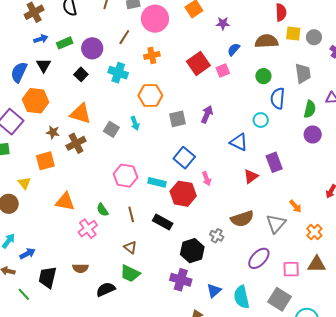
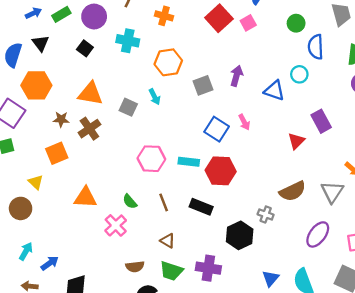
orange cross: (152, 55) -> (164, 16), turned 35
blue triangle: (239, 142) -> (274, 91), moved
pink arrow: (207, 179) -> (244, 122), moved
brown semicircle: (80, 268) -> (135, 267), moved
purple cross: (181, 280) -> (208, 268), moved

